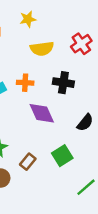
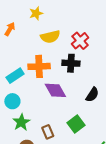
red cross: (81, 44) -> (80, 41), moved
orange cross: (25, 83) -> (39, 66), size x1.5
brown rectangle: (28, 162) -> (48, 132), turned -56

